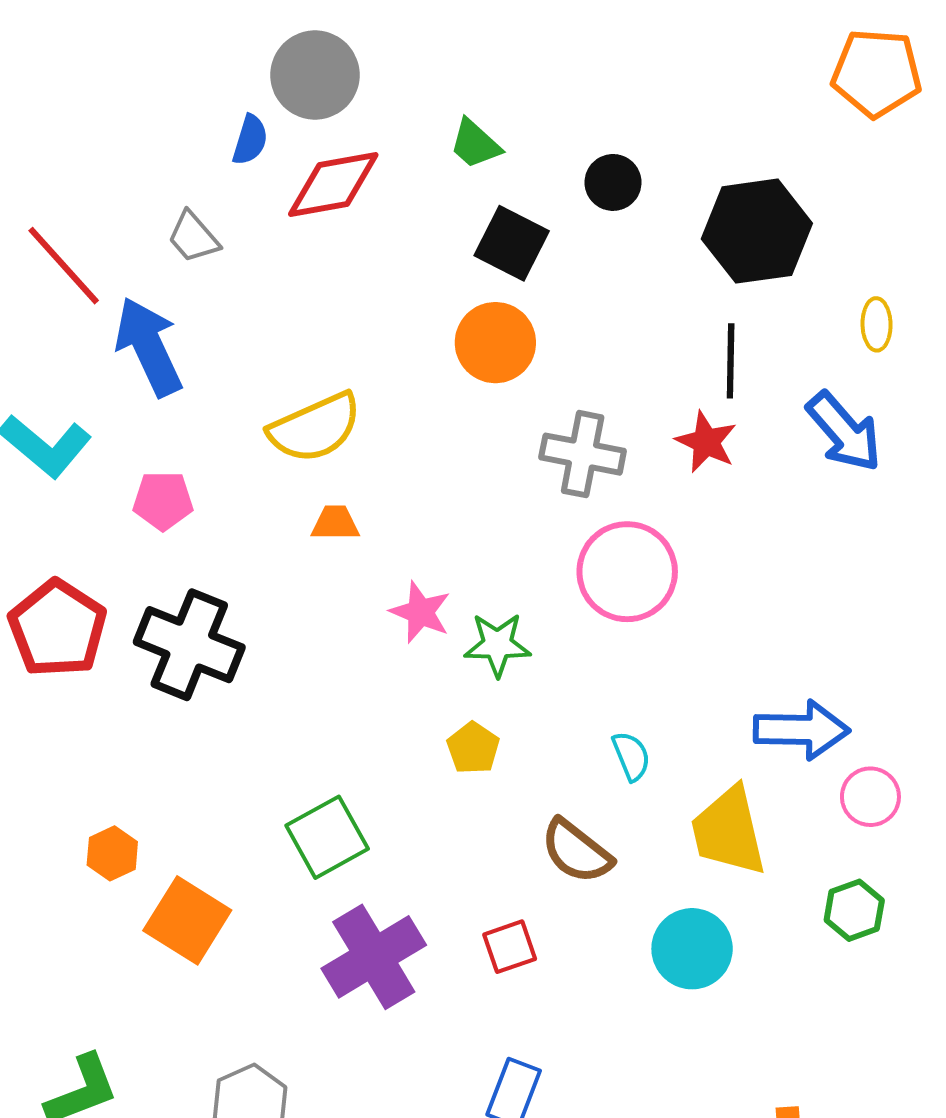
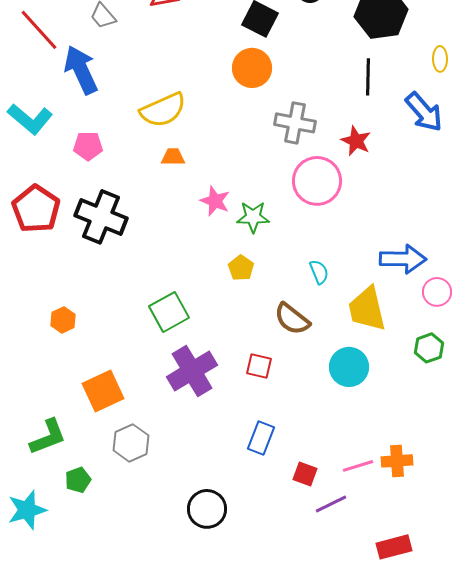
red star: (706, 442) -> (356, 141), moved
orange square: (187, 920) -> (103, 391), moved, turned 33
red square: (510, 947) -> (259, 366), turned 32

